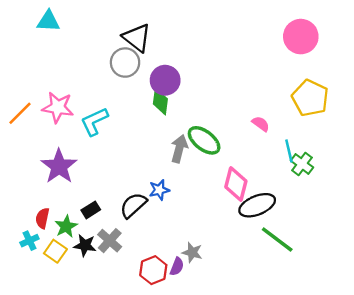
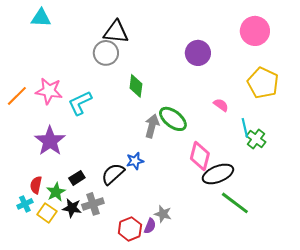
black triangle: (137, 38) -> (116, 32), turned -32
purple circle: (165, 80) -> (198, 53), moved
gray cross: (110, 241) -> (93, 204), turned 30

